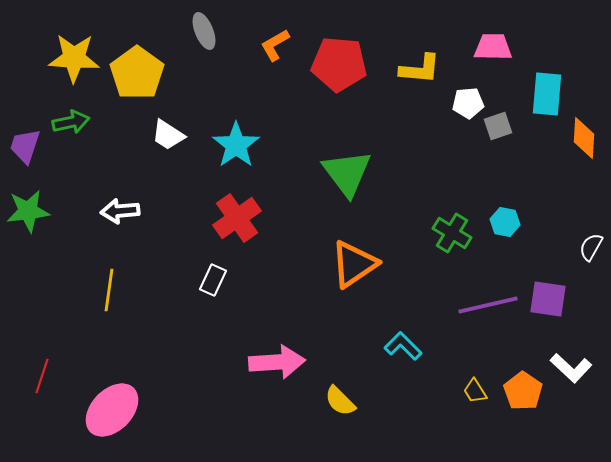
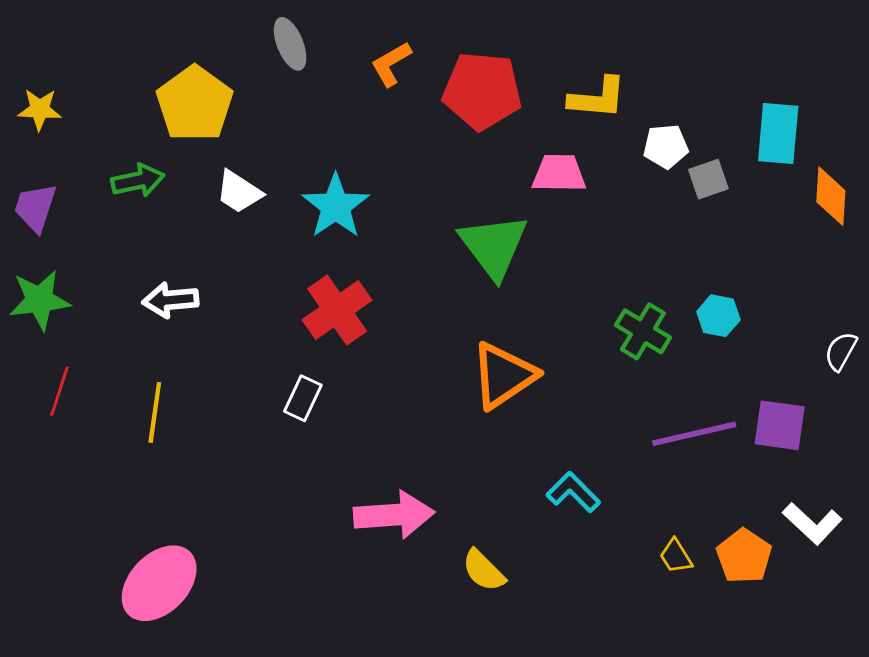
pink trapezoid: (493, 47) -> (559, 173), moved
yellow star: (74, 58) -> (40, 109), moved, size x0.6
green arrow: (71, 122) -> (138, 180), moved
red line: (42, 376) -> (60, 391), moved

